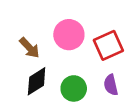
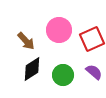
purple semicircle: (111, 85) -> (94, 72), turned 144

